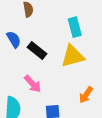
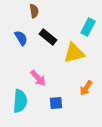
cyan rectangle: (75, 27) -> (88, 27), moved, turned 42
black rectangle: (37, 51) -> (48, 37), moved

